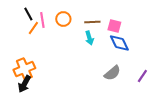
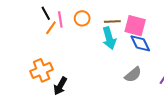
pink square: (114, 26) -> (135, 26), size x1.5
cyan arrow: (89, 38) -> (109, 38), size x1.5
black arrow: (24, 84) -> (60, 86), moved

